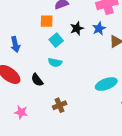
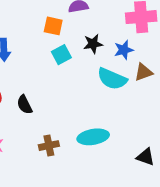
cyan semicircle: (55, 62) -> (112, 79), moved, size x1.5
cyan ellipse: (106, 84) -> (93, 137), moved

